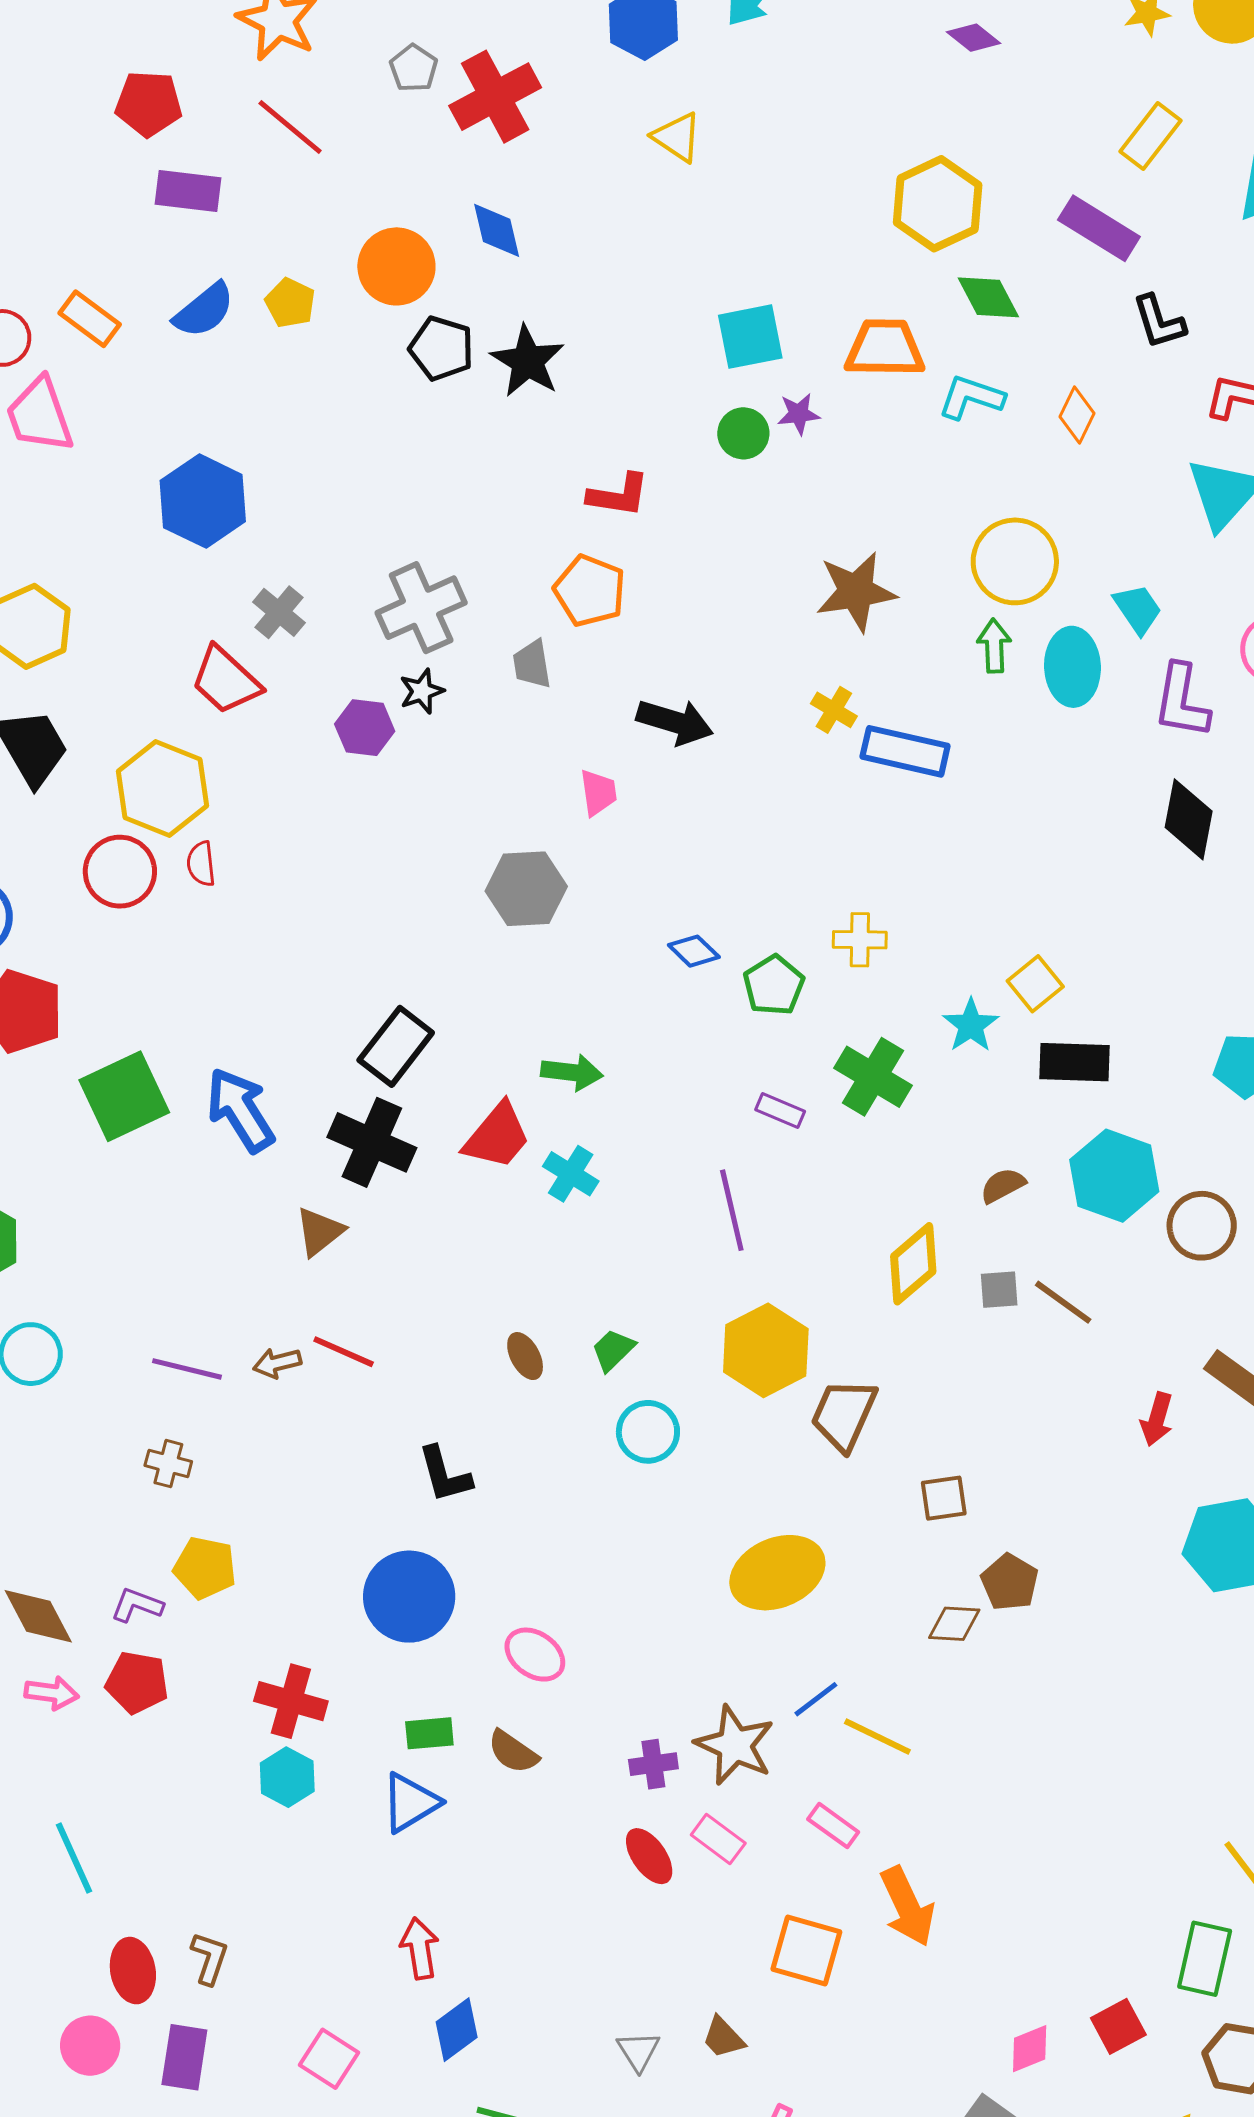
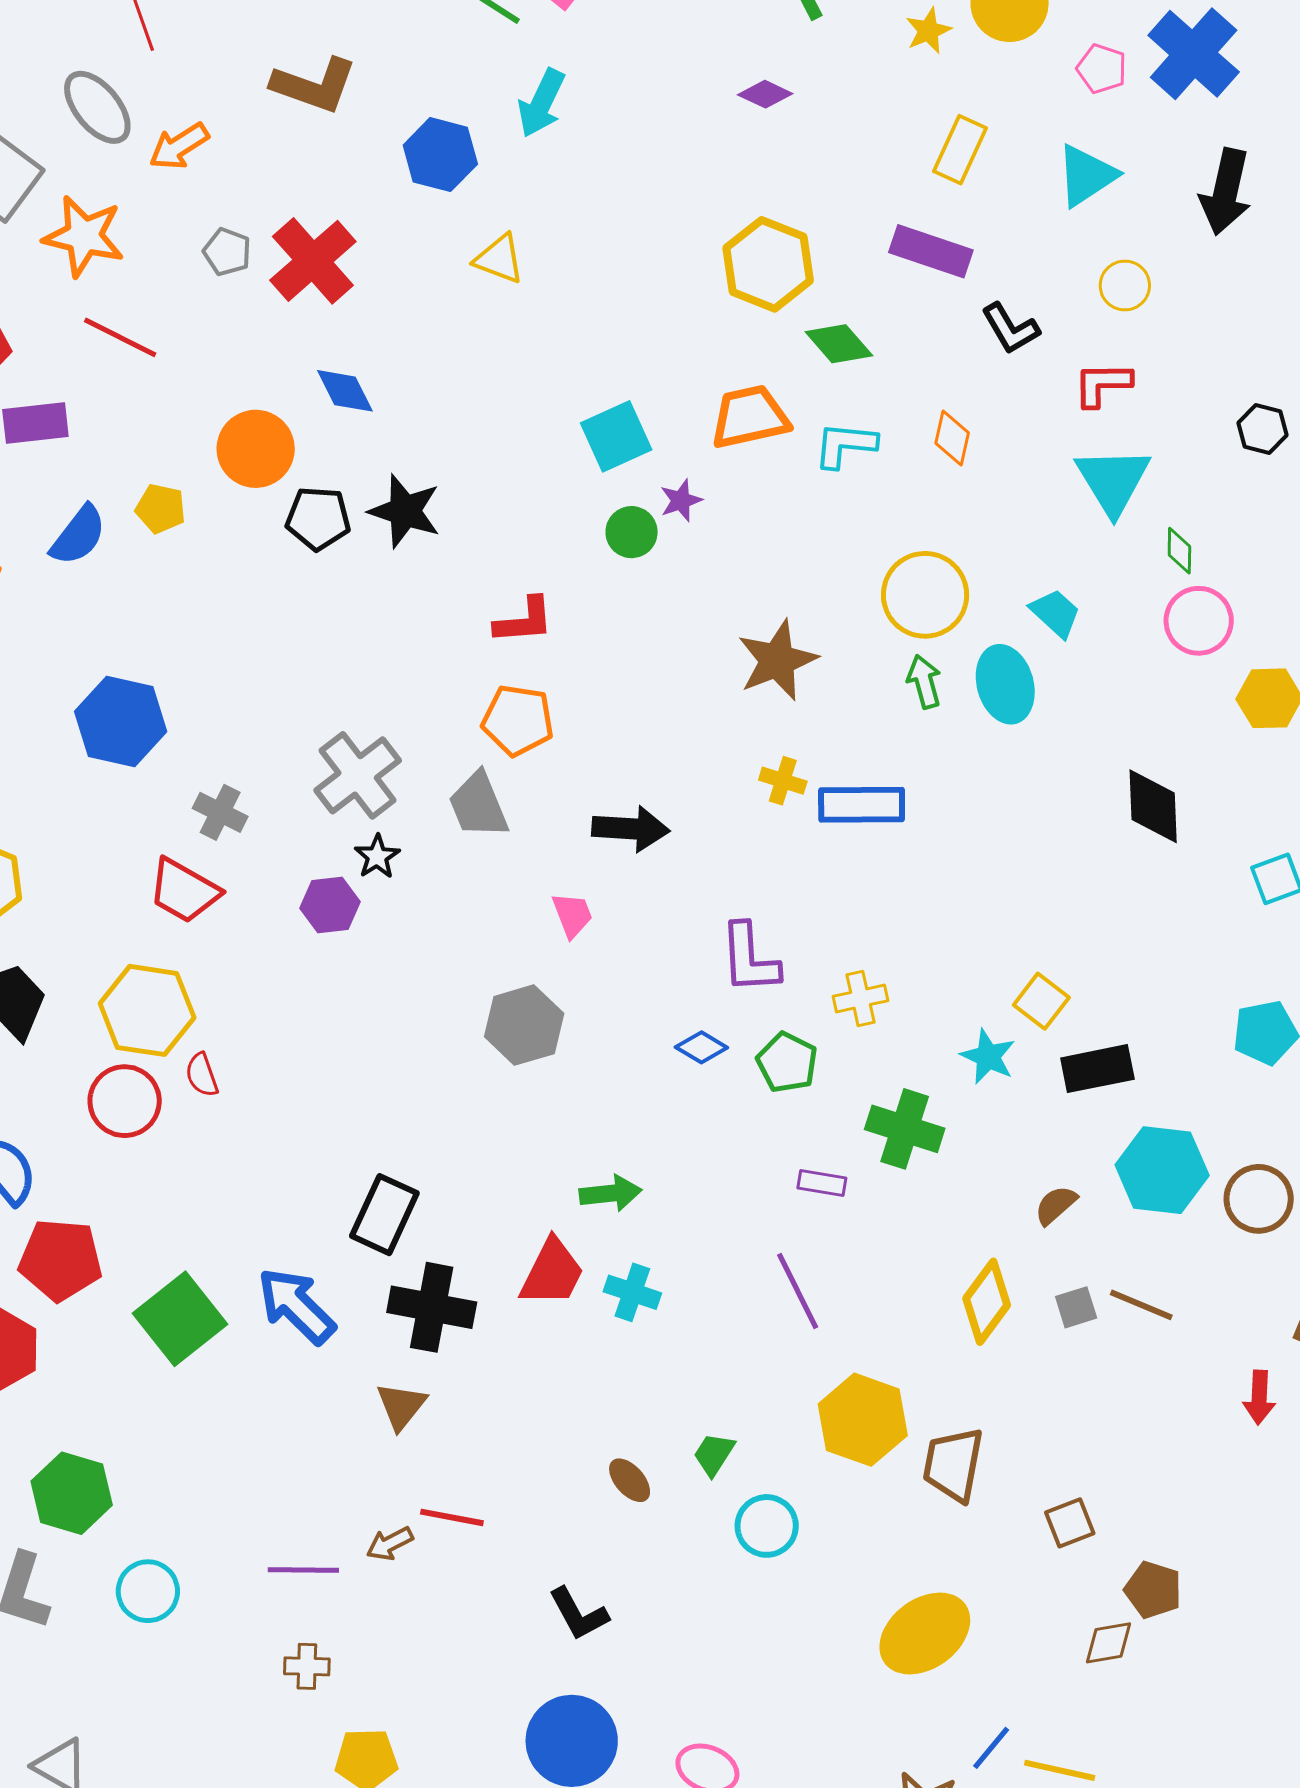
gray trapezoid: (532, 664) -> (478, 805), size x1.4
purple L-shape: (1182, 701) -> (749, 958), moved
black rectangle: (396, 1046) -> (384, 1215), moved

